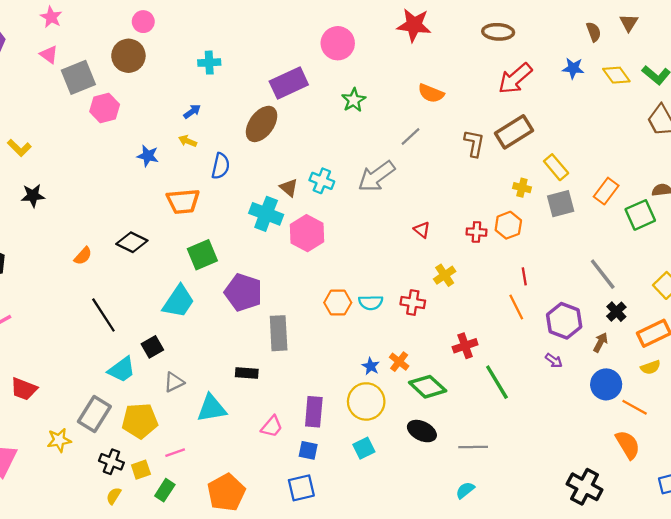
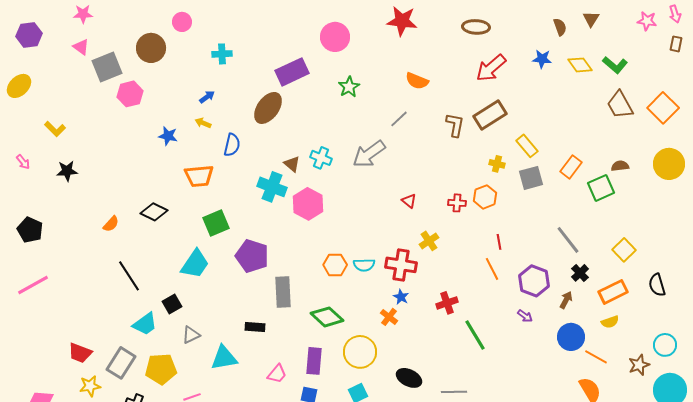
pink star: (51, 17) -> (83, 14), turned -30
pink circle: (143, 22) -> (182, 22), moved
red cross: (413, 303) -> (401, 265), size x1.4
blue star: (371, 366) -> (401, 297), moved
green diamond: (428, 387) -> (327, 317), moved
red trapezoid: (24, 389) -> (80, 353), moved

